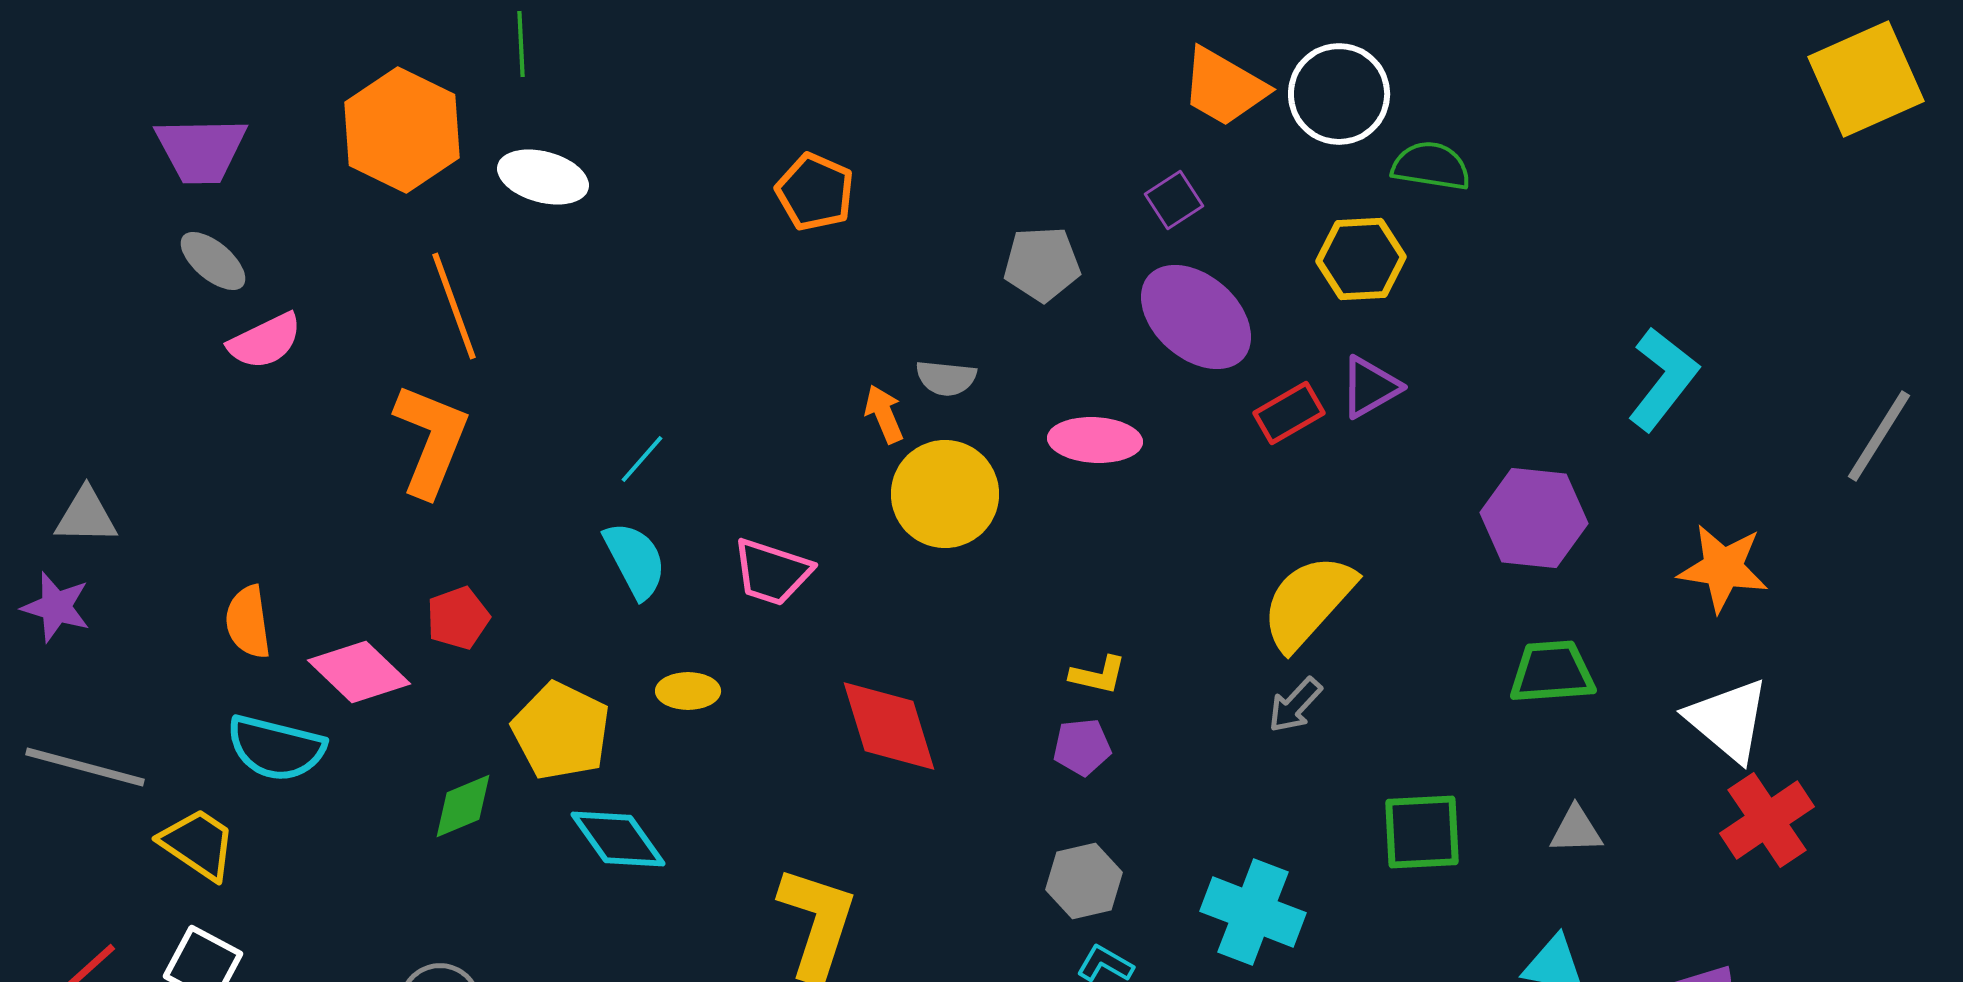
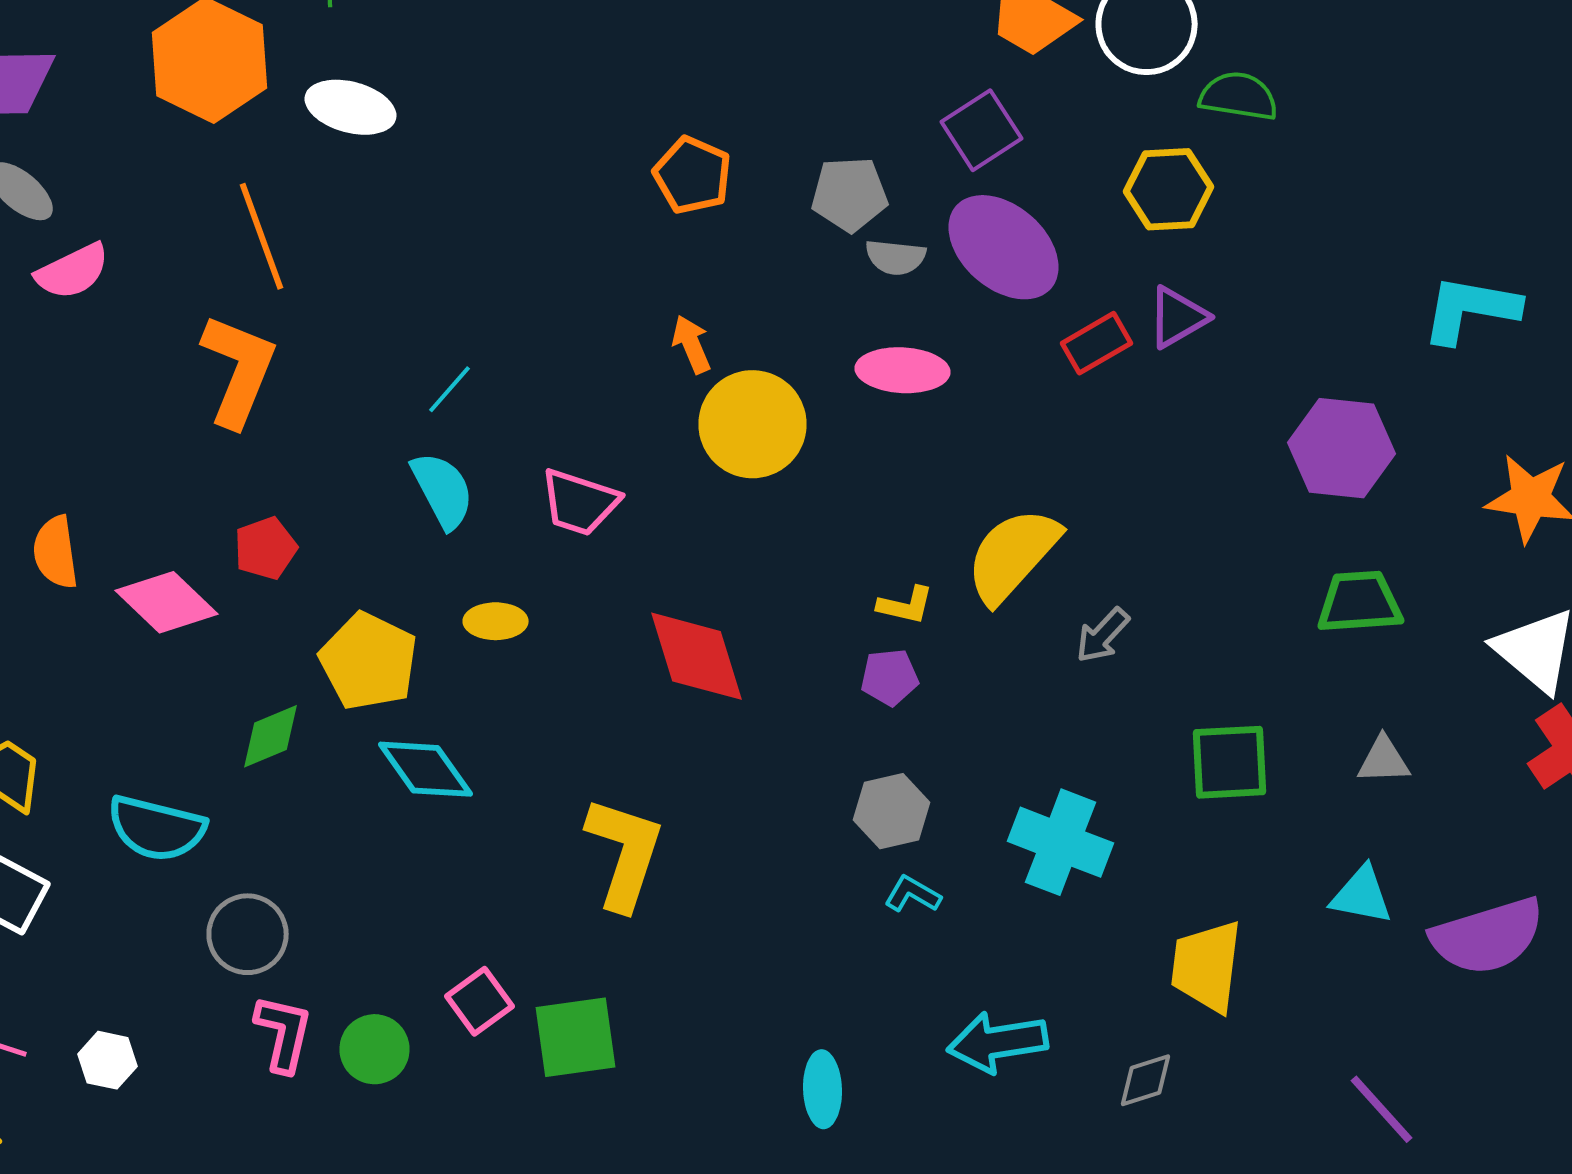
orange pentagon: (815, 192) -> (692, 175), moved
purple square: (1174, 200) -> (982, 130), size x1.4
gray semicircle: (946, 378) -> (896, 257), moved
cyan L-shape: (1663, 379) -> (1470, 309), turned -118
yellow semicircle: (1308, 602) -> (1012, 555), moved
cyan semicircle: (276, 748) -> (156, 828), moved

